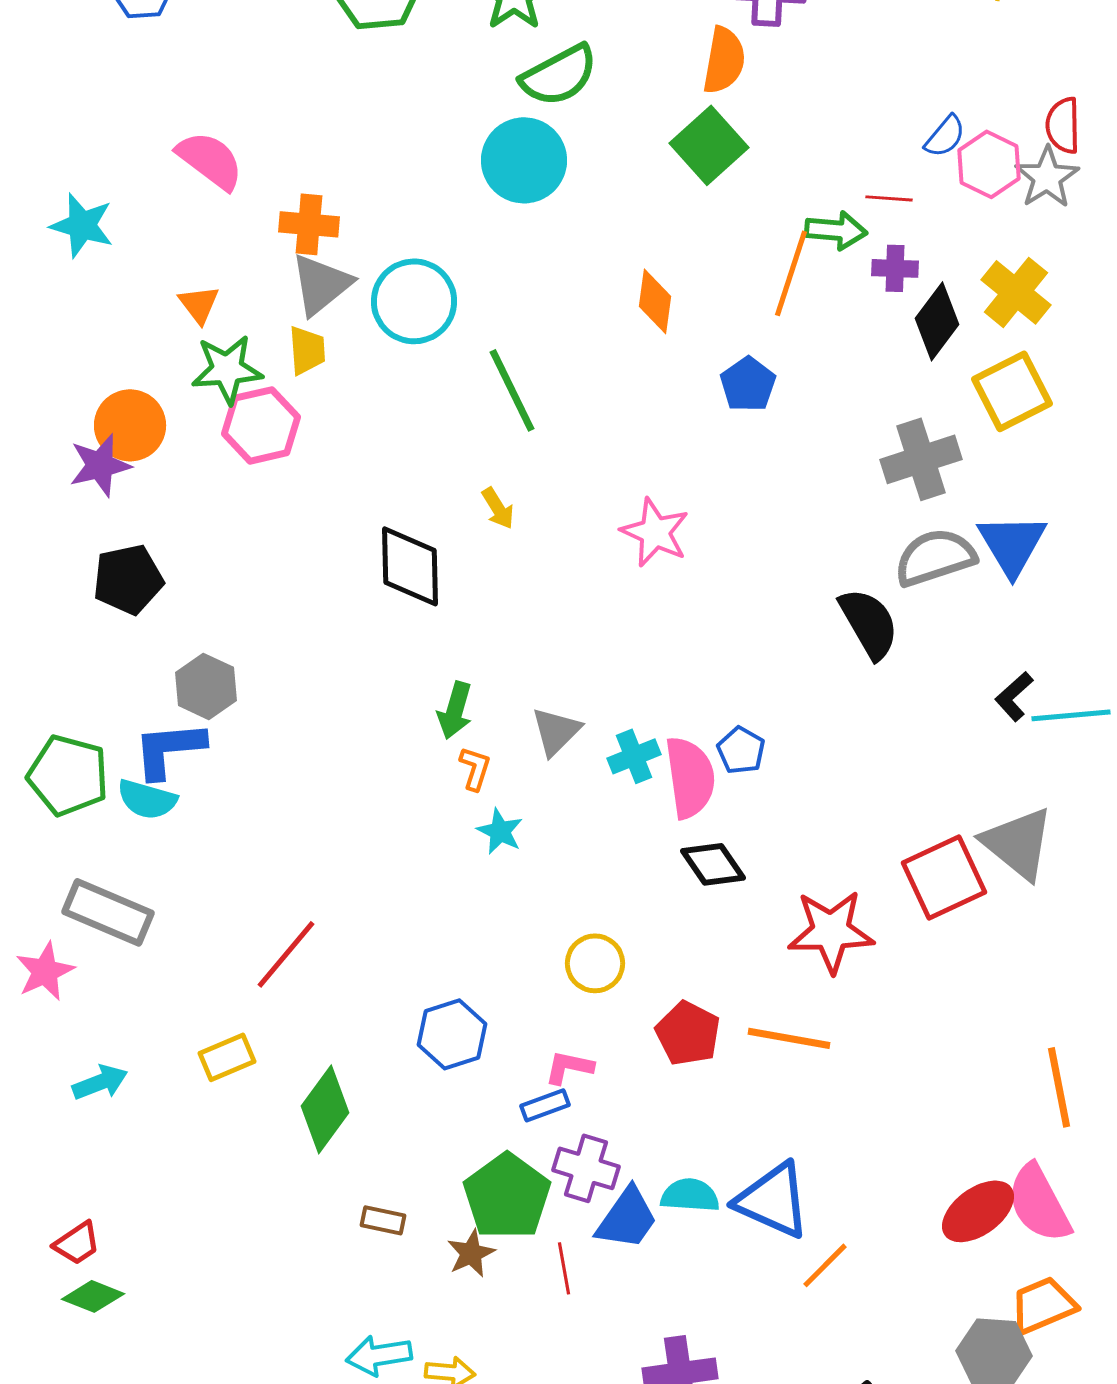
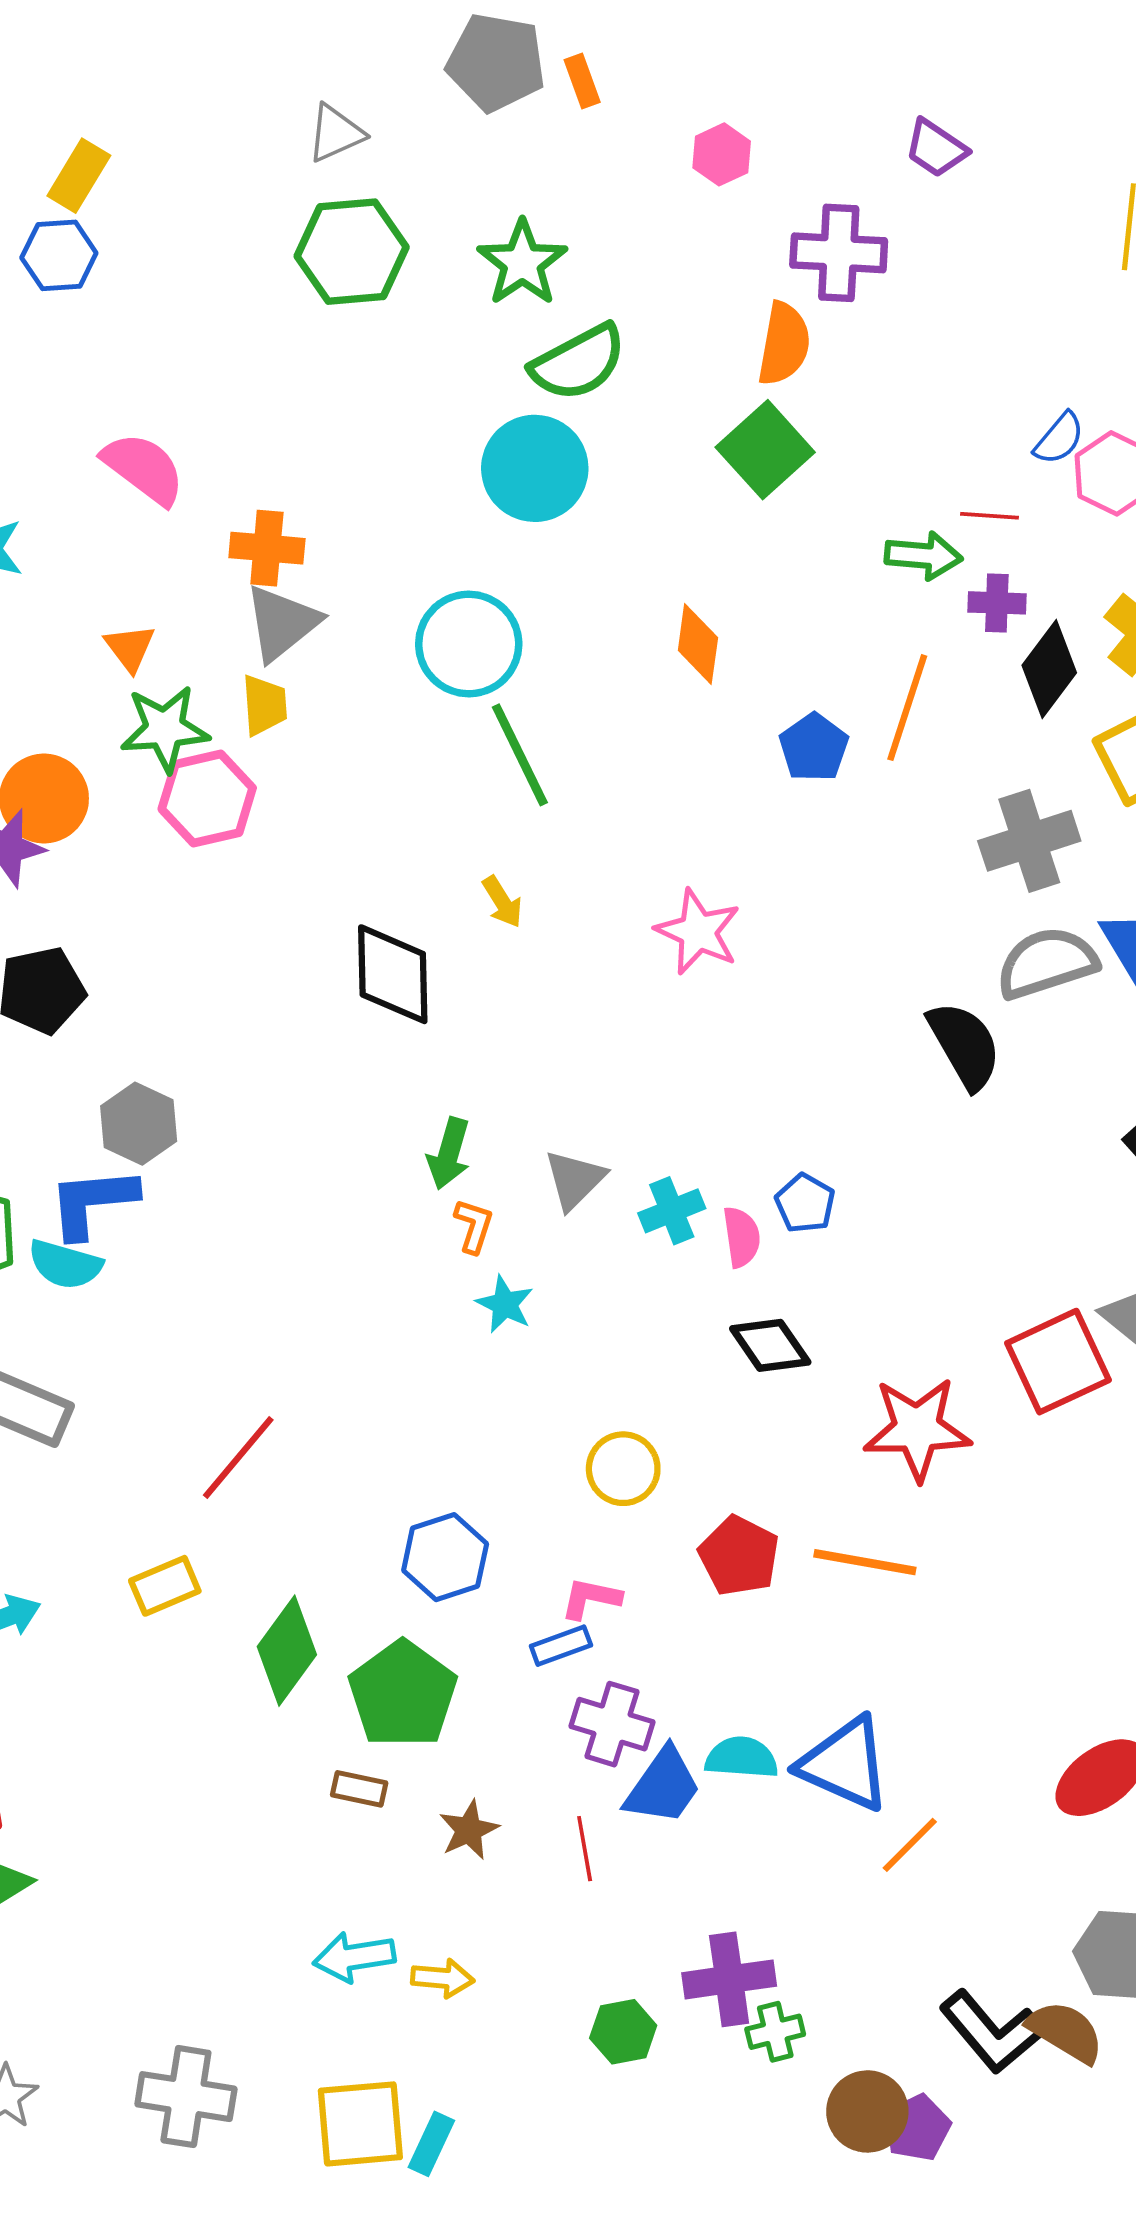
orange line: (791, 273) -> (907, 708), moved
cyan circle: (414, 301) -> (469, 644), moved
pink semicircle: (690, 777) -> (742, 1237), size x0.6
green pentagon: (507, 1196) -> (403, 1694), moved

